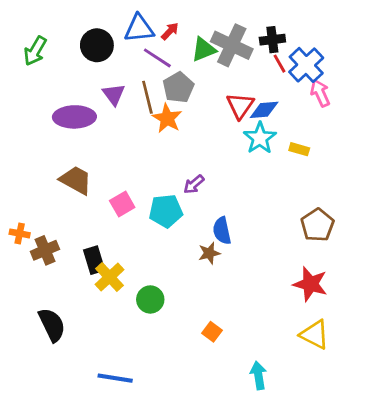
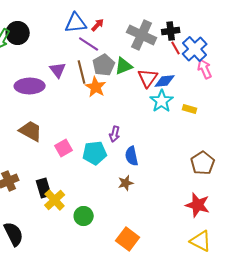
black circle: (97, 45) -> (18, 33), moved
green triangle: (204, 49) -> (124, 66), moved
purple arrow: (194, 184) -> (115, 134), turned -35
blue semicircle: (222, 231) -> (132, 156), moved
orange square: (212, 332) -> (128, 239), size x1.6

